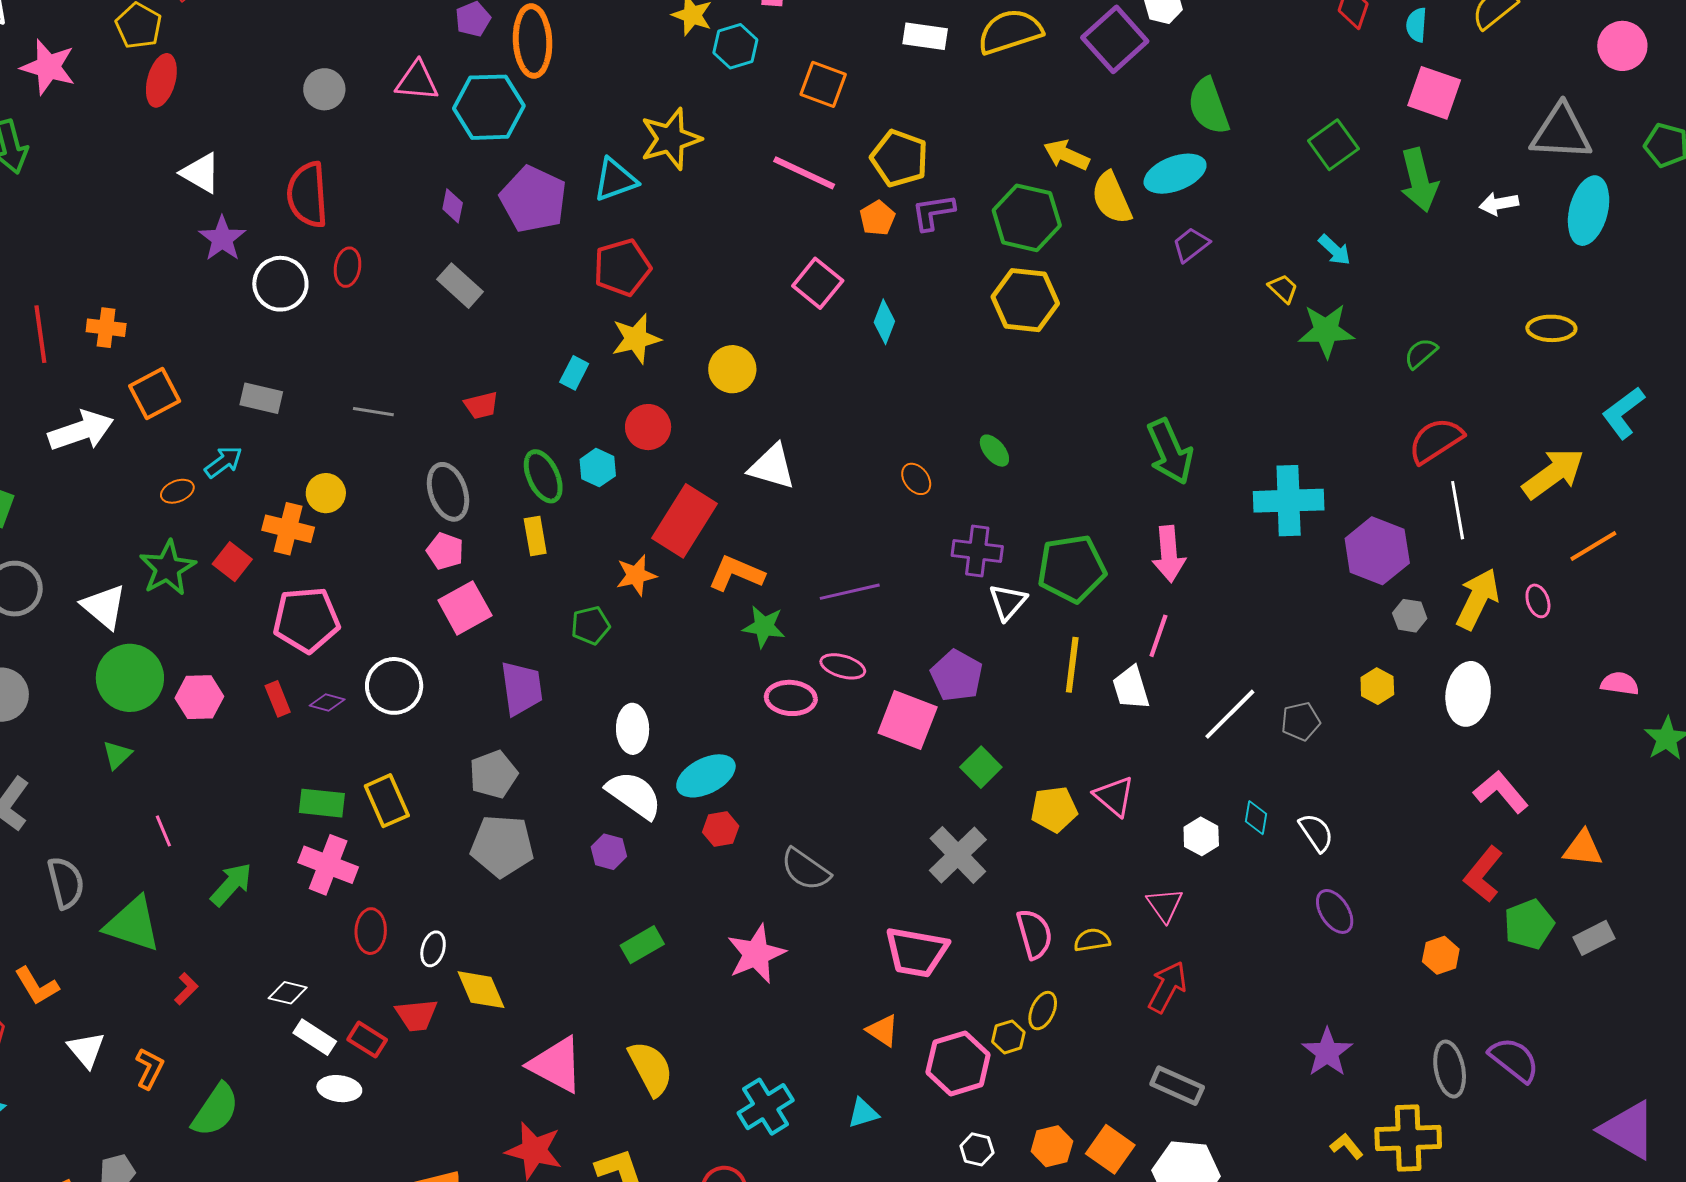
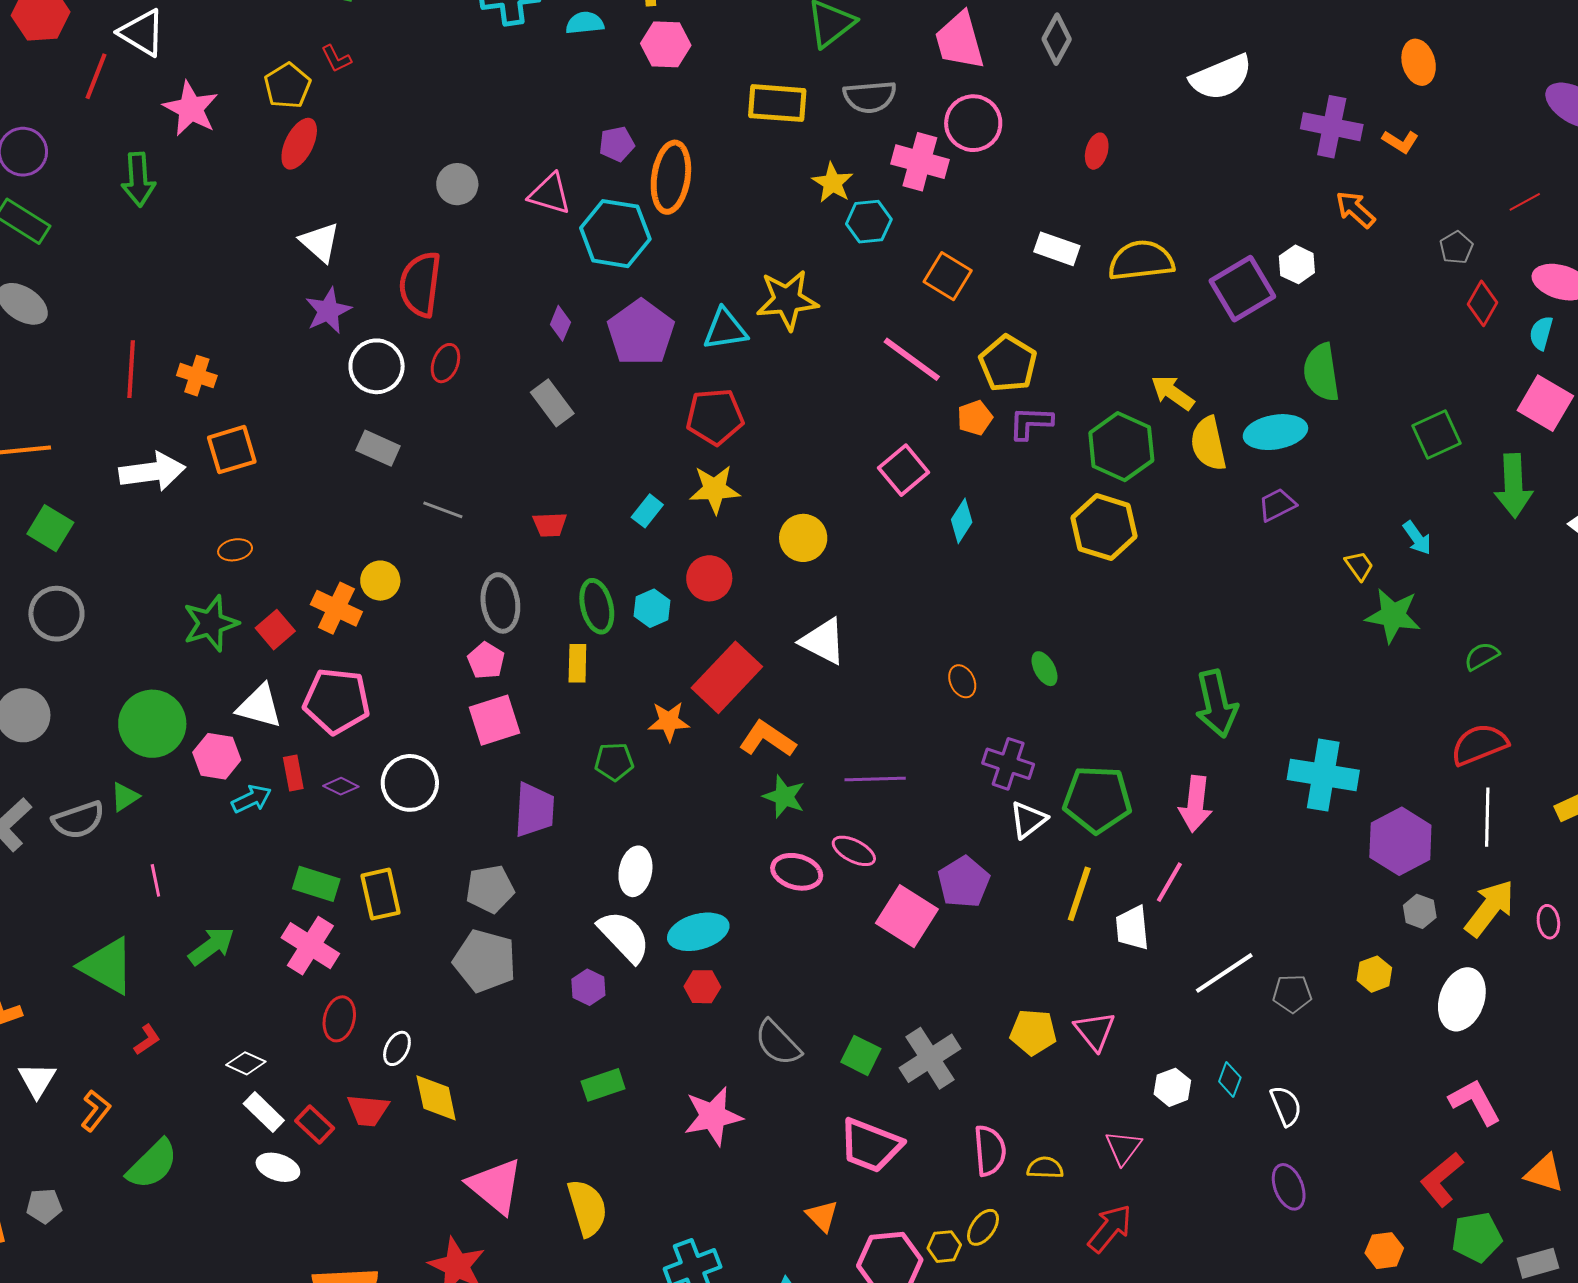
gray rectangle: (261, 398) -> (378, 448), moved
cyan arrow: (223, 462) -> (252, 799), moved
white triangle: (104, 606) -> (259, 706), moved, turned -36
green square: (981, 767) -> (861, 1055), moved, turned -30
gray semicircle: (66, 883) -> (78, 820), moved, turned 74

